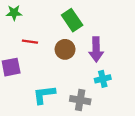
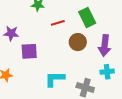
red line: (30, 42) -> (58, 23), moved, turned -32

